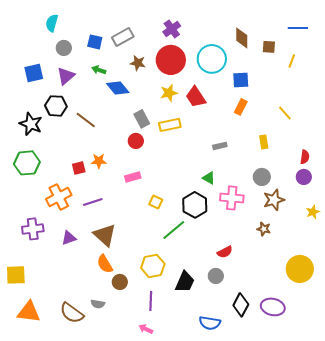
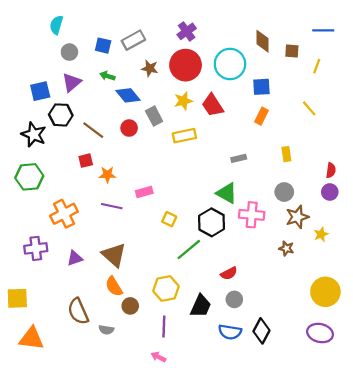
blue square: (34, 73) -> (40, 91), moved
yellow line: (285, 113) -> (309, 108), moved
gray rectangle: (142, 119) -> (154, 116), moved
red circle: (136, 141) -> (129, 128), moved
red square: (79, 168) -> (86, 161), moved
green triangle: (209, 178) -> (227, 193), size x1.5
purple line: (93, 202) -> (112, 206), moved, turned 30
yellow star: (313, 212) -> (321, 234), moved
red semicircle: (225, 252) -> (229, 273), moved
purple ellipse: (273, 307) -> (320, 333), moved
brown semicircle: (72, 313) -> (78, 311), moved, turned 30
blue semicircle: (210, 323) -> (230, 332), moved

